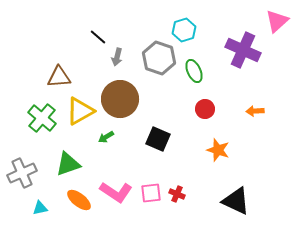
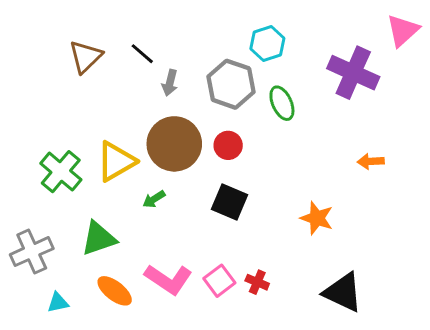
brown triangle: (59, 77) -> (86, 57), moved, turned -40
red circle: (205, 109) -> (228, 145), moved
pink square: (151, 193) -> (219, 281), turned -30

